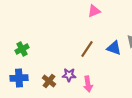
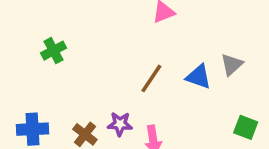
green cross: (22, 49) -> (54, 51), moved

